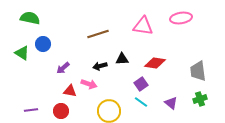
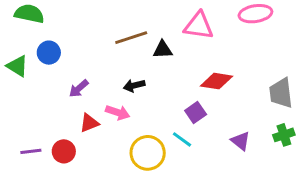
black triangle: (122, 59) -> (163, 50), moved
red triangle: (70, 91) -> (89, 123), turned -32
cyan line: (141, 102) -> (182, 139), moved
red circle: (61, 111) -> (64, 151), moved

